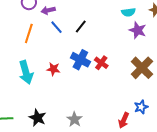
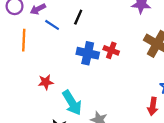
red star: (53, 69) -> (46, 82), moved
cyan arrow: (26, 72) -> (72, 103), moved

